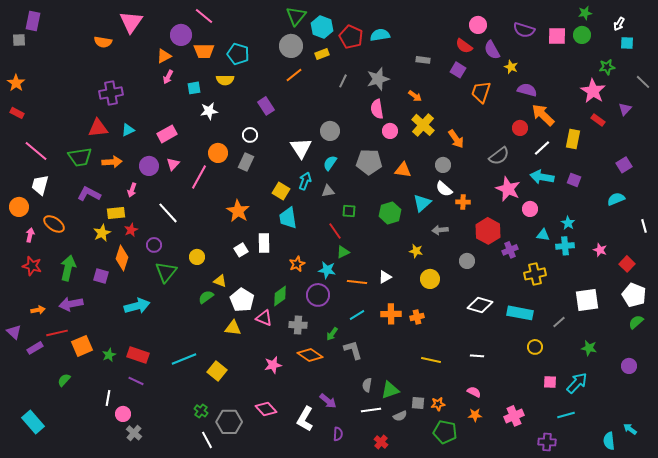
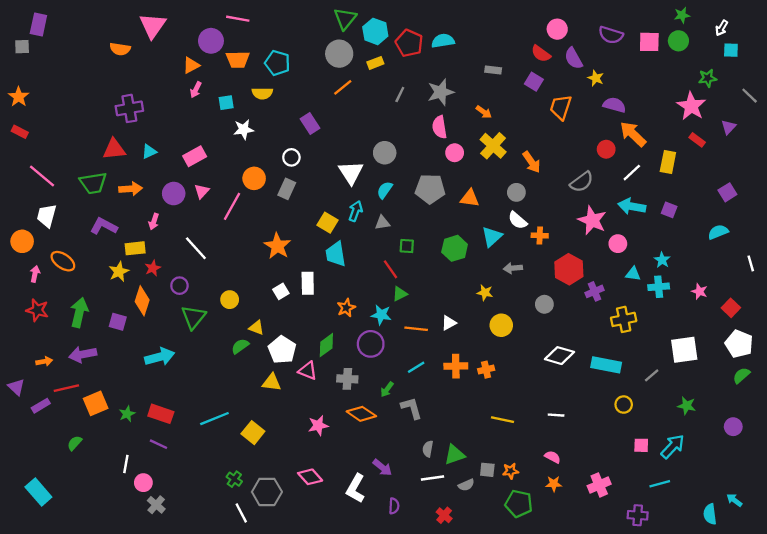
pink line: (204, 16) -> (238, 19), turned -30

